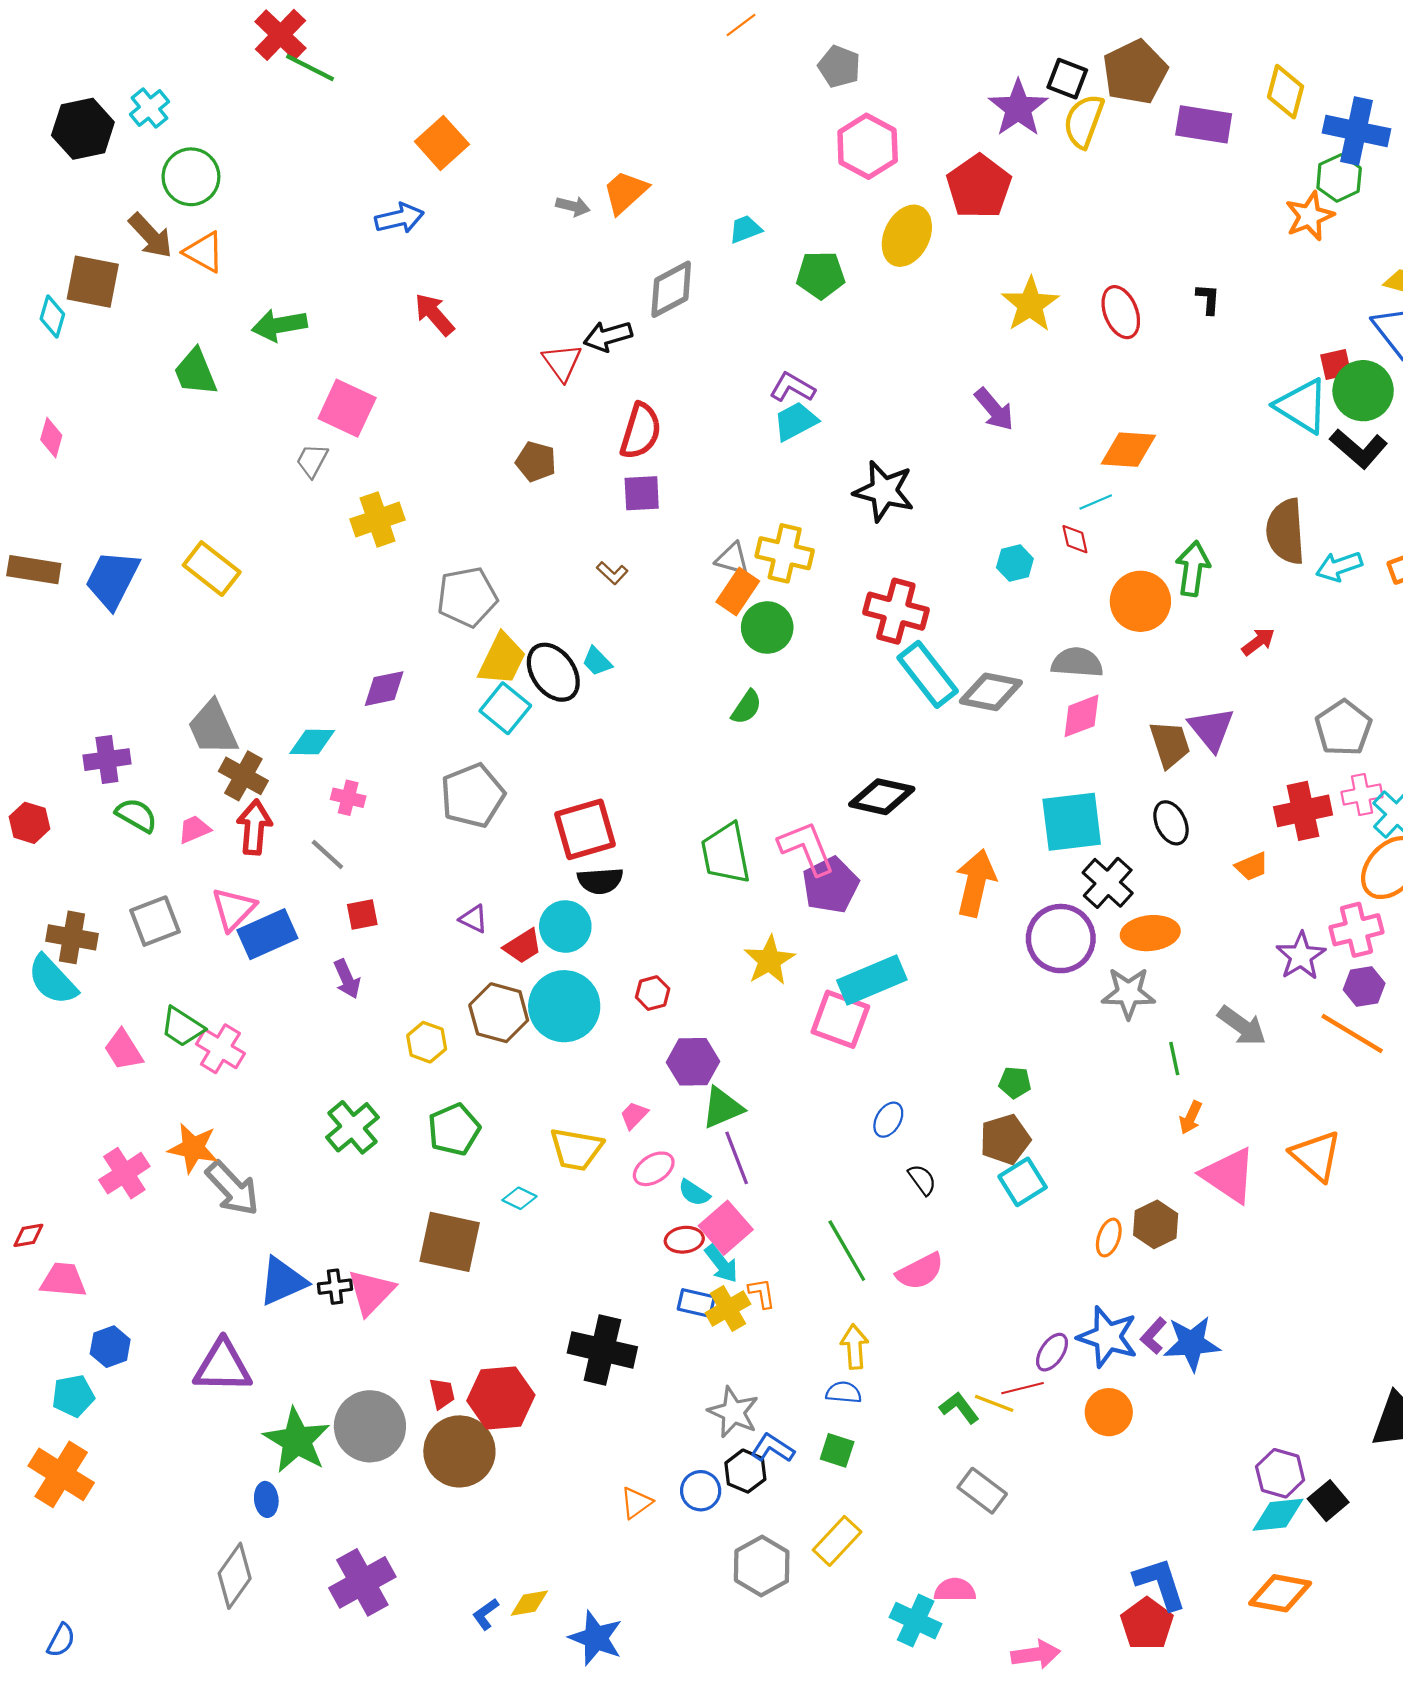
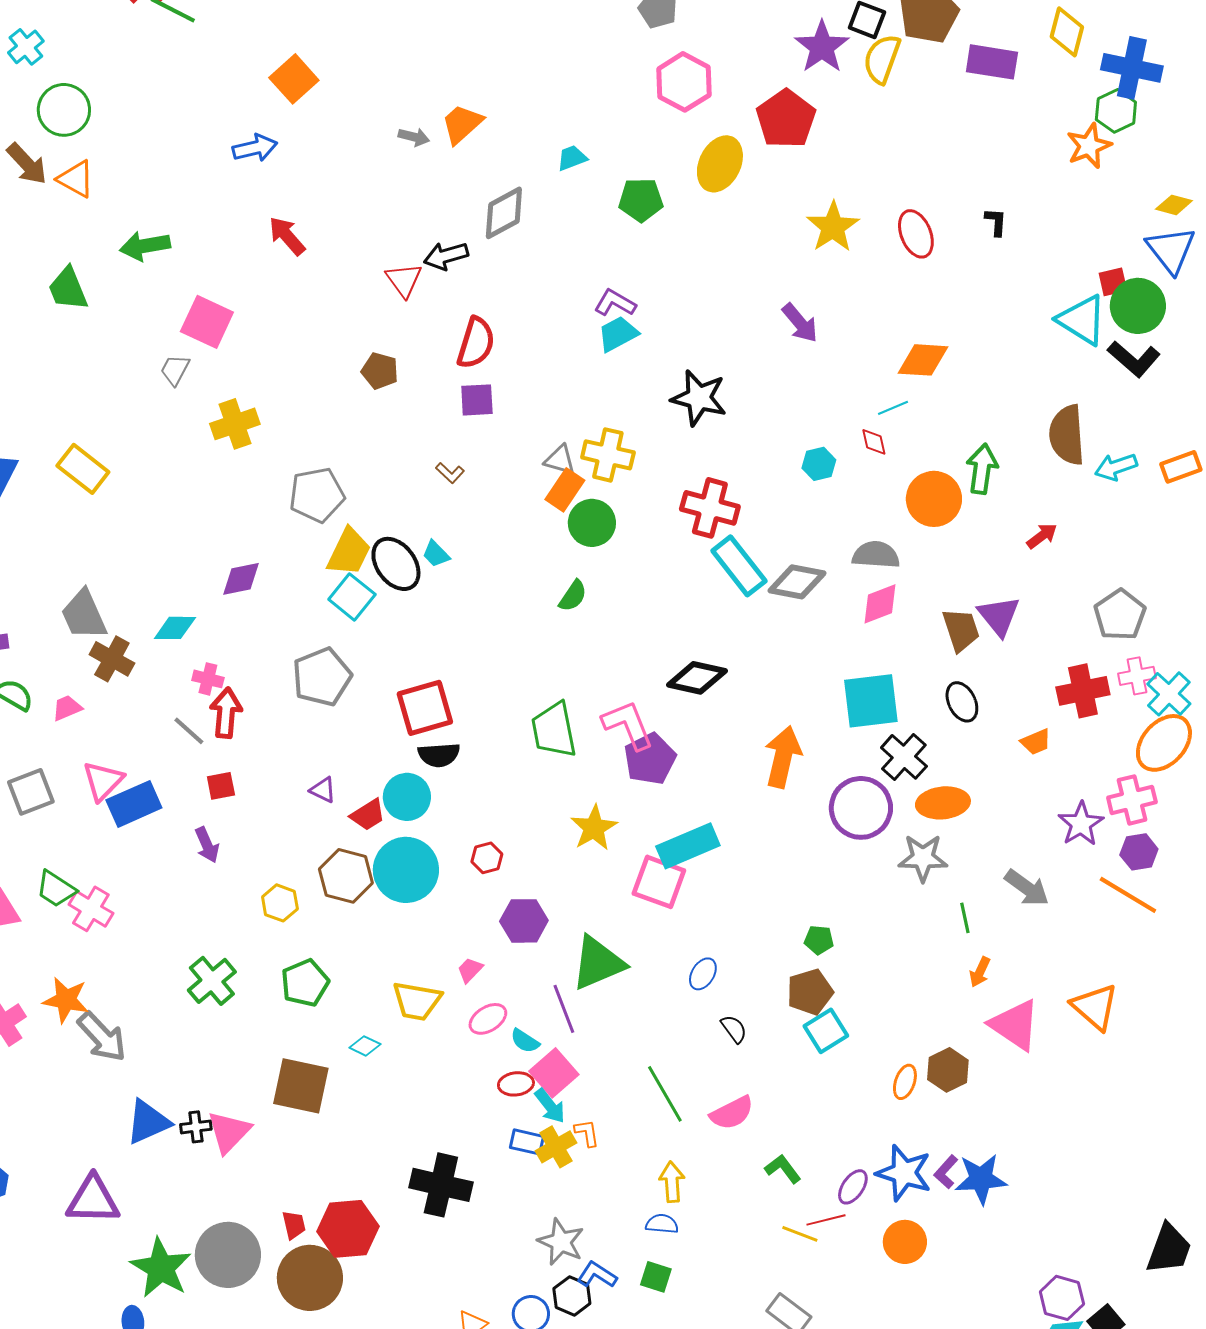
red arrow: (254, 827) -> (226, 713), moved
green triangle: (722, 1108) -> (598, 963), moved, size x1.4
green L-shape: (959, 1408) -> (783, 1169), moved

